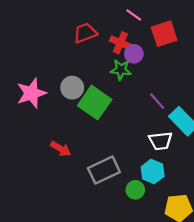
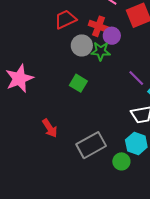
gray circle: (72, 88) -> (82, 45), moved
green square: (95, 103) -> (78, 83), size x0.6
red arrow: (61, 149) -> (50, 128), turned 30

